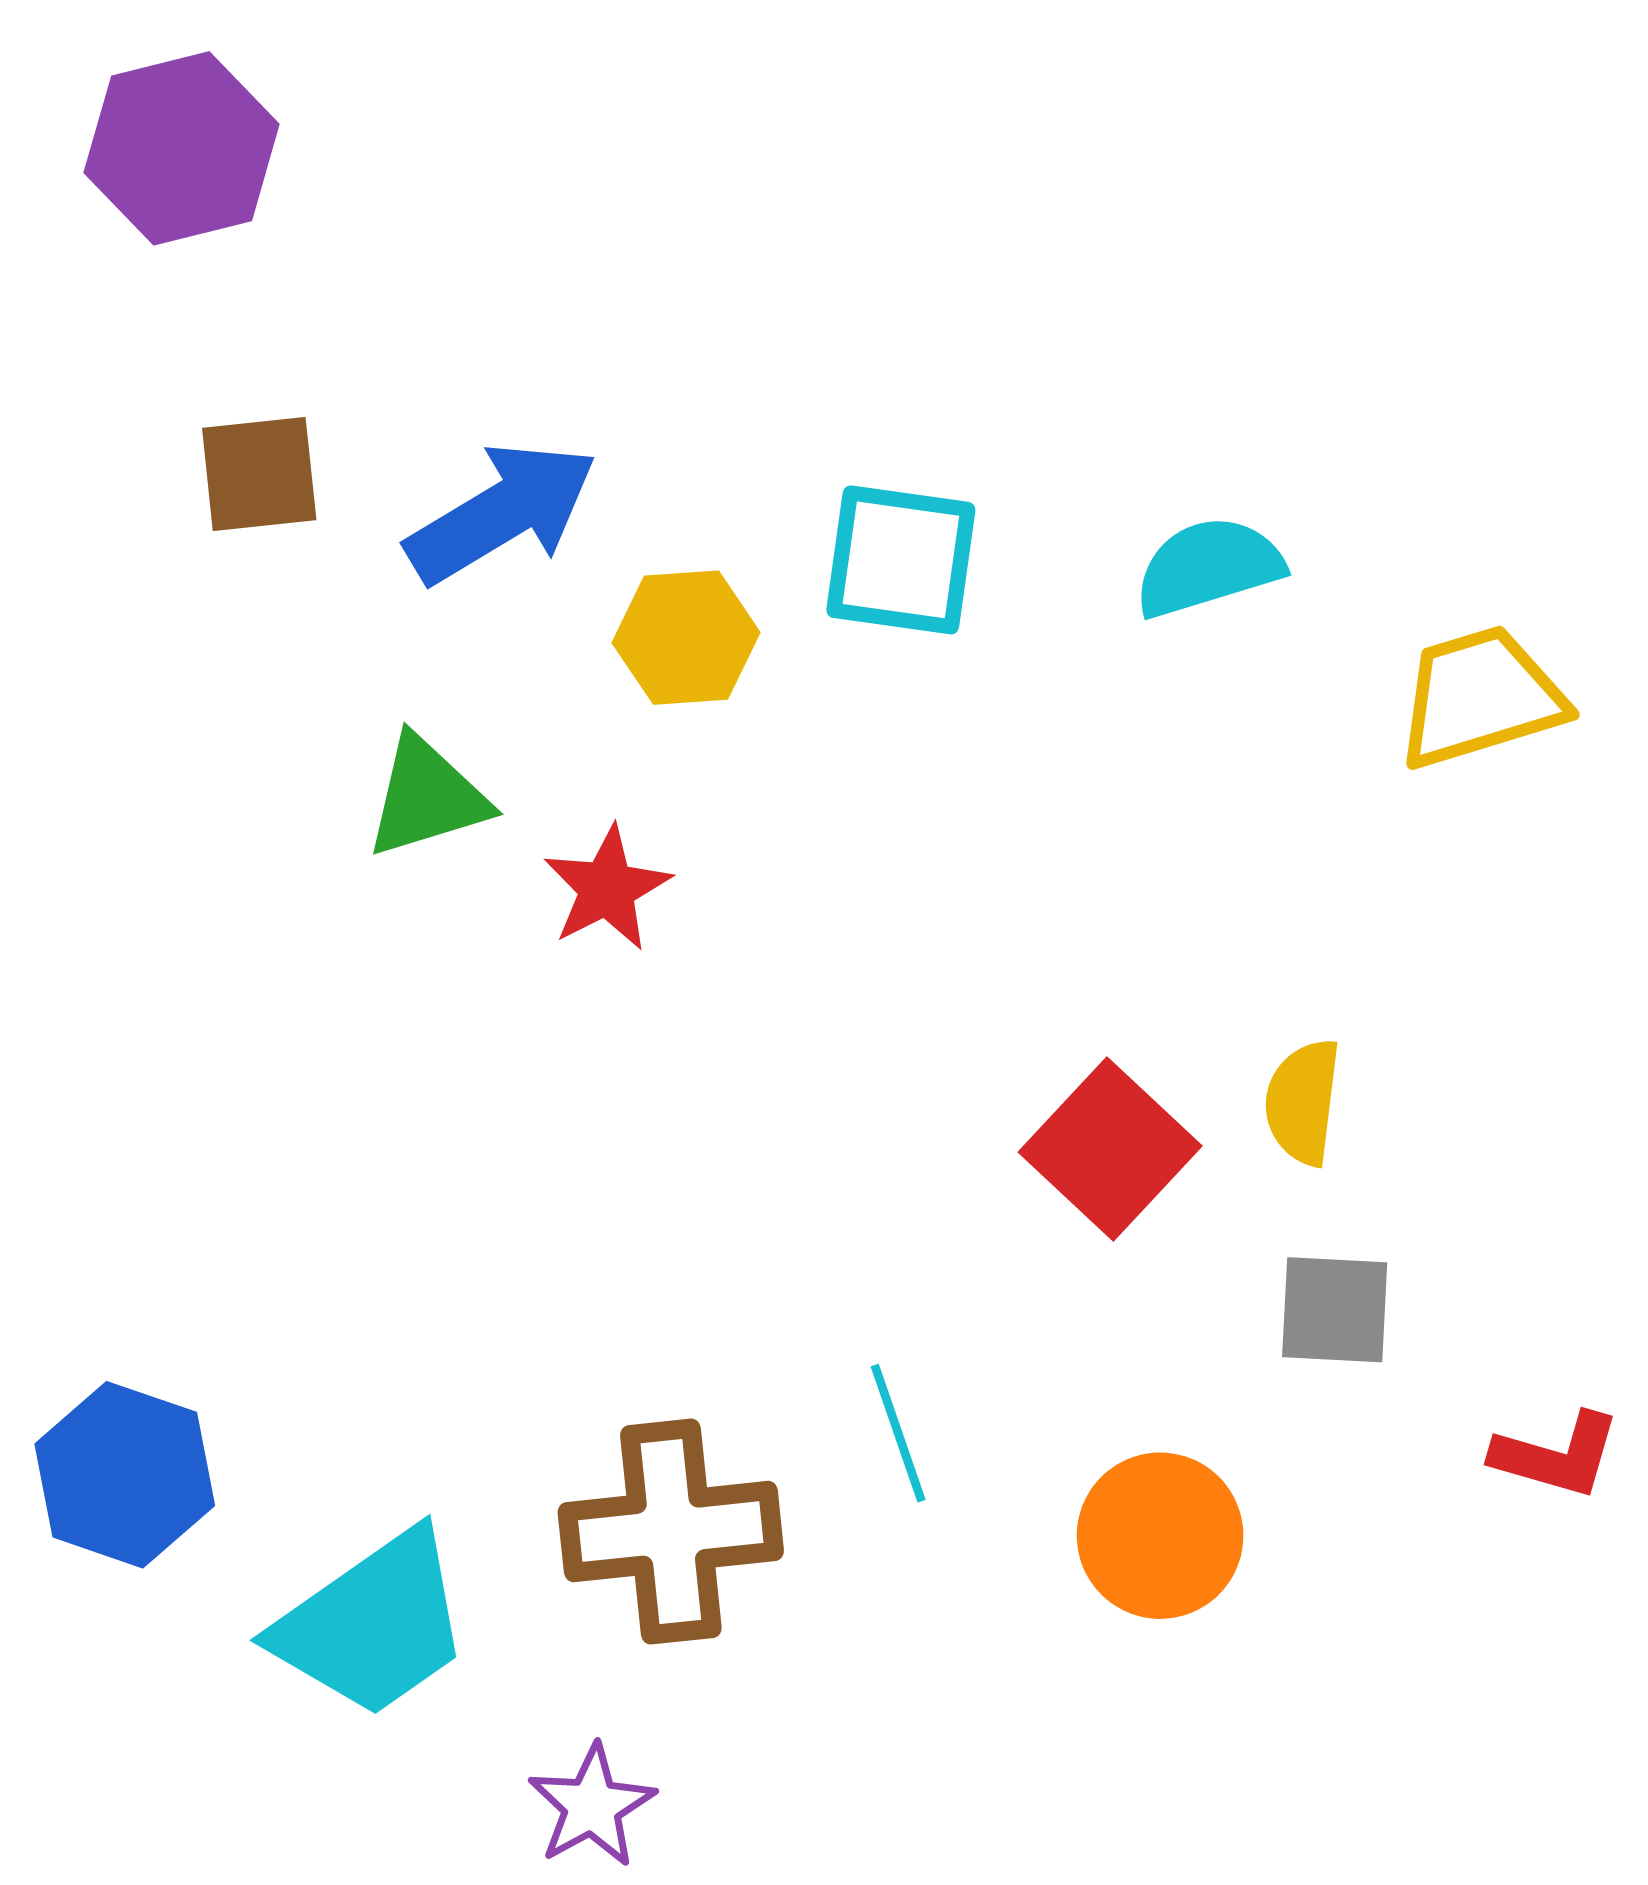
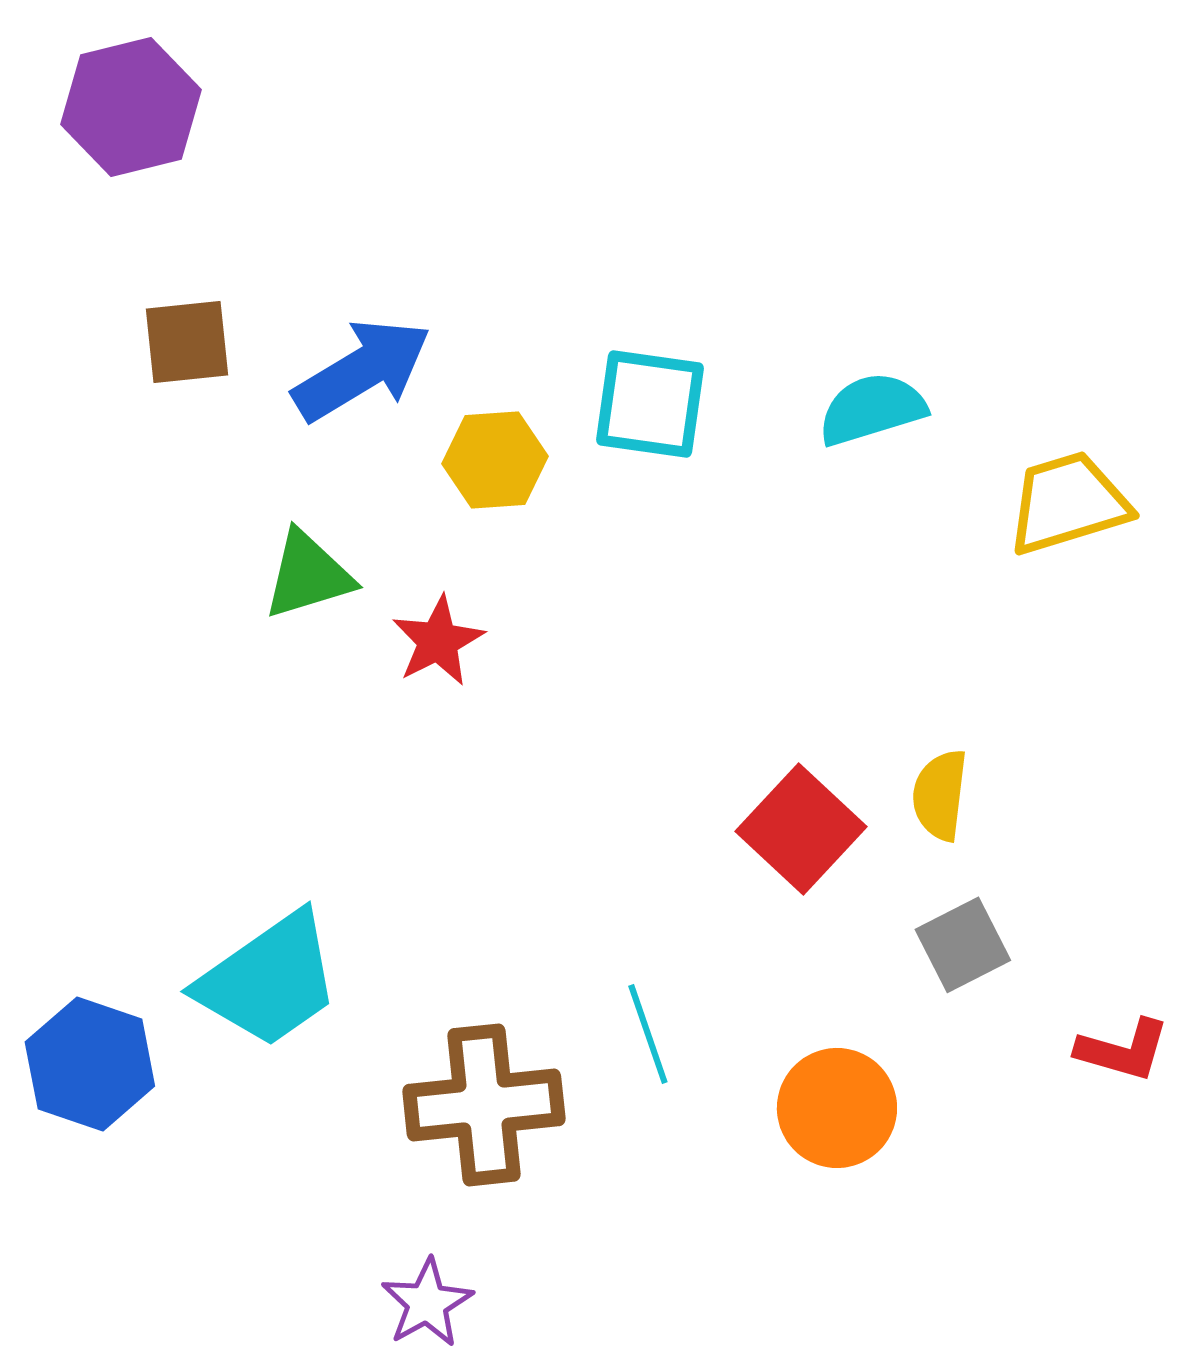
gray square: (1335, 1310) -> (963, 945), turned -30
cyan trapezoid: (373, 1624) -> (269, 980), moved

